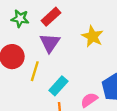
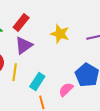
purple triangle: (50, 43) -> (24, 45), turned 30

